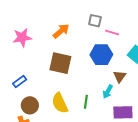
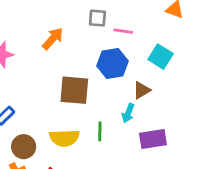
brown square: (60, 63) -> (74, 90), moved
brown triangle: (120, 76) -> (142, 90), turned 32
yellow semicircle: (60, 103) -> (64, 138), turned -60

